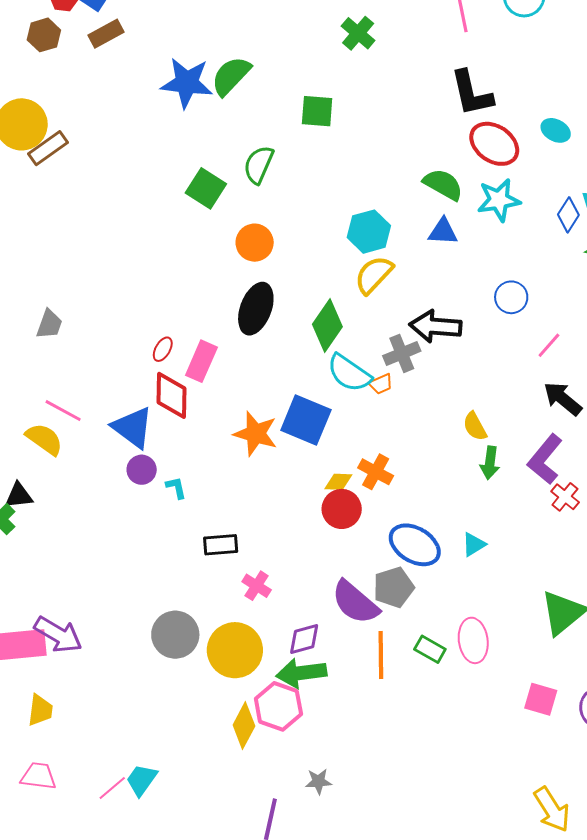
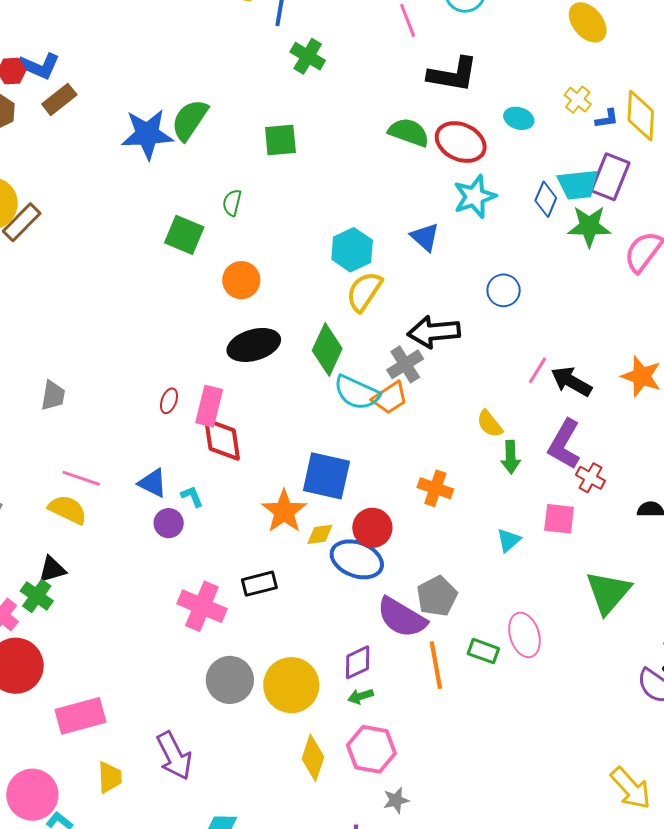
black L-shape: (472, 93) -> (453, 74), moved, turned -58
green semicircle: (259, 165) -> (232, 203), size x0.7
green semicircle: (443, 184) -> (409, 132), moved
blue triangle: (443, 231) -> (425, 237), turned 48
black ellipse: (256, 309) -> (254, 345), turned 63
pink line: (549, 345) -> (537, 370), moved
orange trapezoid: (381, 384) -> (390, 398), size x1.5
red diamond: (172, 395) -> (222, 440), moved
blue square: (306, 420) -> (326, 476), moved
blue triangle: (133, 427) -> (153, 483), size x0.7
orange star: (256, 434) -> (284, 511), moved, turned 30
orange cross: (376, 472) -> (435, 488), moved
yellow diamond: (338, 482) -> (320, 534), moved
cyan L-shape: (176, 488) -> (192, 496), moved
blue ellipse: (415, 545) -> (357, 559), moved
pink cross: (257, 586) -> (202, 606), moved, size x1.6
purple arrow: (58, 635) -> (174, 756), moved, turned 42
green arrow: (301, 673) -> (361, 696), size x0.5
pink square: (541, 699) -> (559, 519), moved
pink hexagon: (278, 706) -> (371, 749), moved

